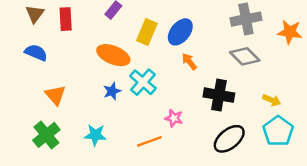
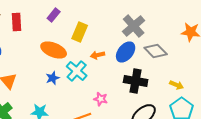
gray cross: (246, 19) -> (134, 26), moved, turned -30
blue ellipse: (180, 32) -> (126, 52), moved
orange arrow: (189, 62) -> (98, 55), moved, turned -64

